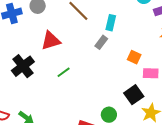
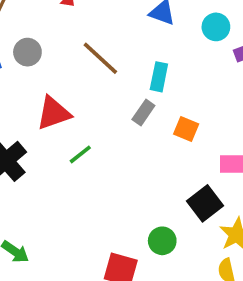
orange square: (134, 57) -> (186, 129), moved
green line: (64, 72) -> (80, 154), moved

